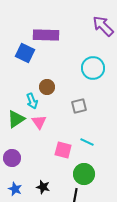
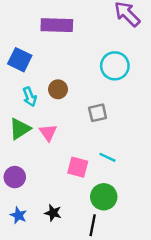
blue square: (25, 53) -> (20, 60), moved
cyan arrow: (32, 101) -> (30, 97), moved

